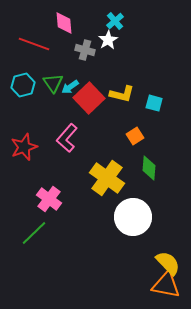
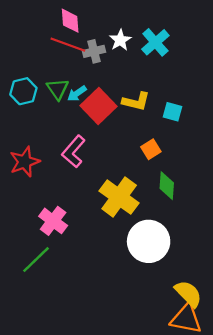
cyan cross: (115, 21) -> (155, 42), moved, size x1.4
red line: (34, 44) -> (68, 45), moved
gray cross: (85, 50) -> (94, 51), turned -30

